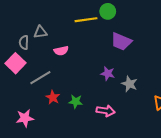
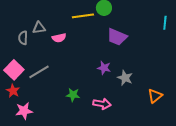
pink semicircle: (61, 51) -> (59, 38), moved
pink square: (16, 63) -> (14, 70), moved
red star: (53, 97) -> (13, 91), moved

